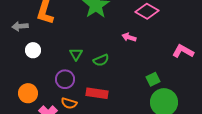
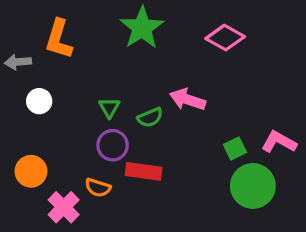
pink arrow: (129, 37) -> (188, 100), moved, size x1.5
pink L-shape: (183, 51) -> (279, 142), moved
purple circle: (65, 79) -> (113, 145), moved

